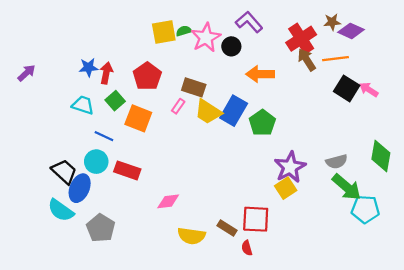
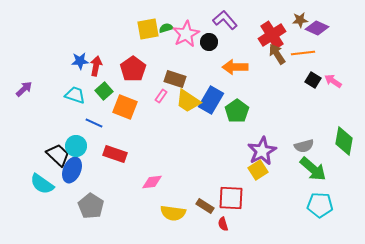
purple arrow: (26, 73) -> (24, 89), moved
black square: (347, 88) -> (313, 80), size x0.7
cyan circle: (96, 162) -> (76, 146), moved
cyan pentagon: (365, 209) -> (320, 205), moved
cyan semicircle: (61, 210) -> (42, 184), moved

